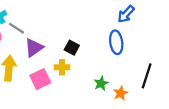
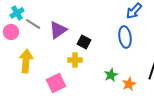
purple triangle: (34, 48) -> (58, 30), moved
pink square: (40, 79) -> (56, 83), moved

